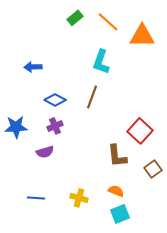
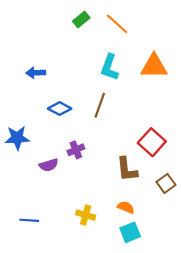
orange triangle: (142, 36) -> (154, 66), moved
purple cross: (55, 126) -> (76, 150), moved
blue line: (36, 198) -> (29, 220), moved

